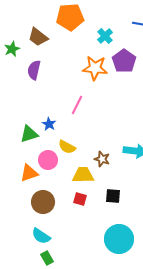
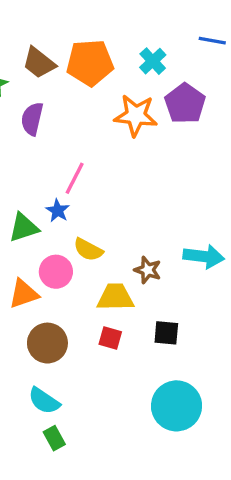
orange pentagon: (70, 17) -> (90, 63), moved
pink line: (77, 105) -> (75, 178), moved

